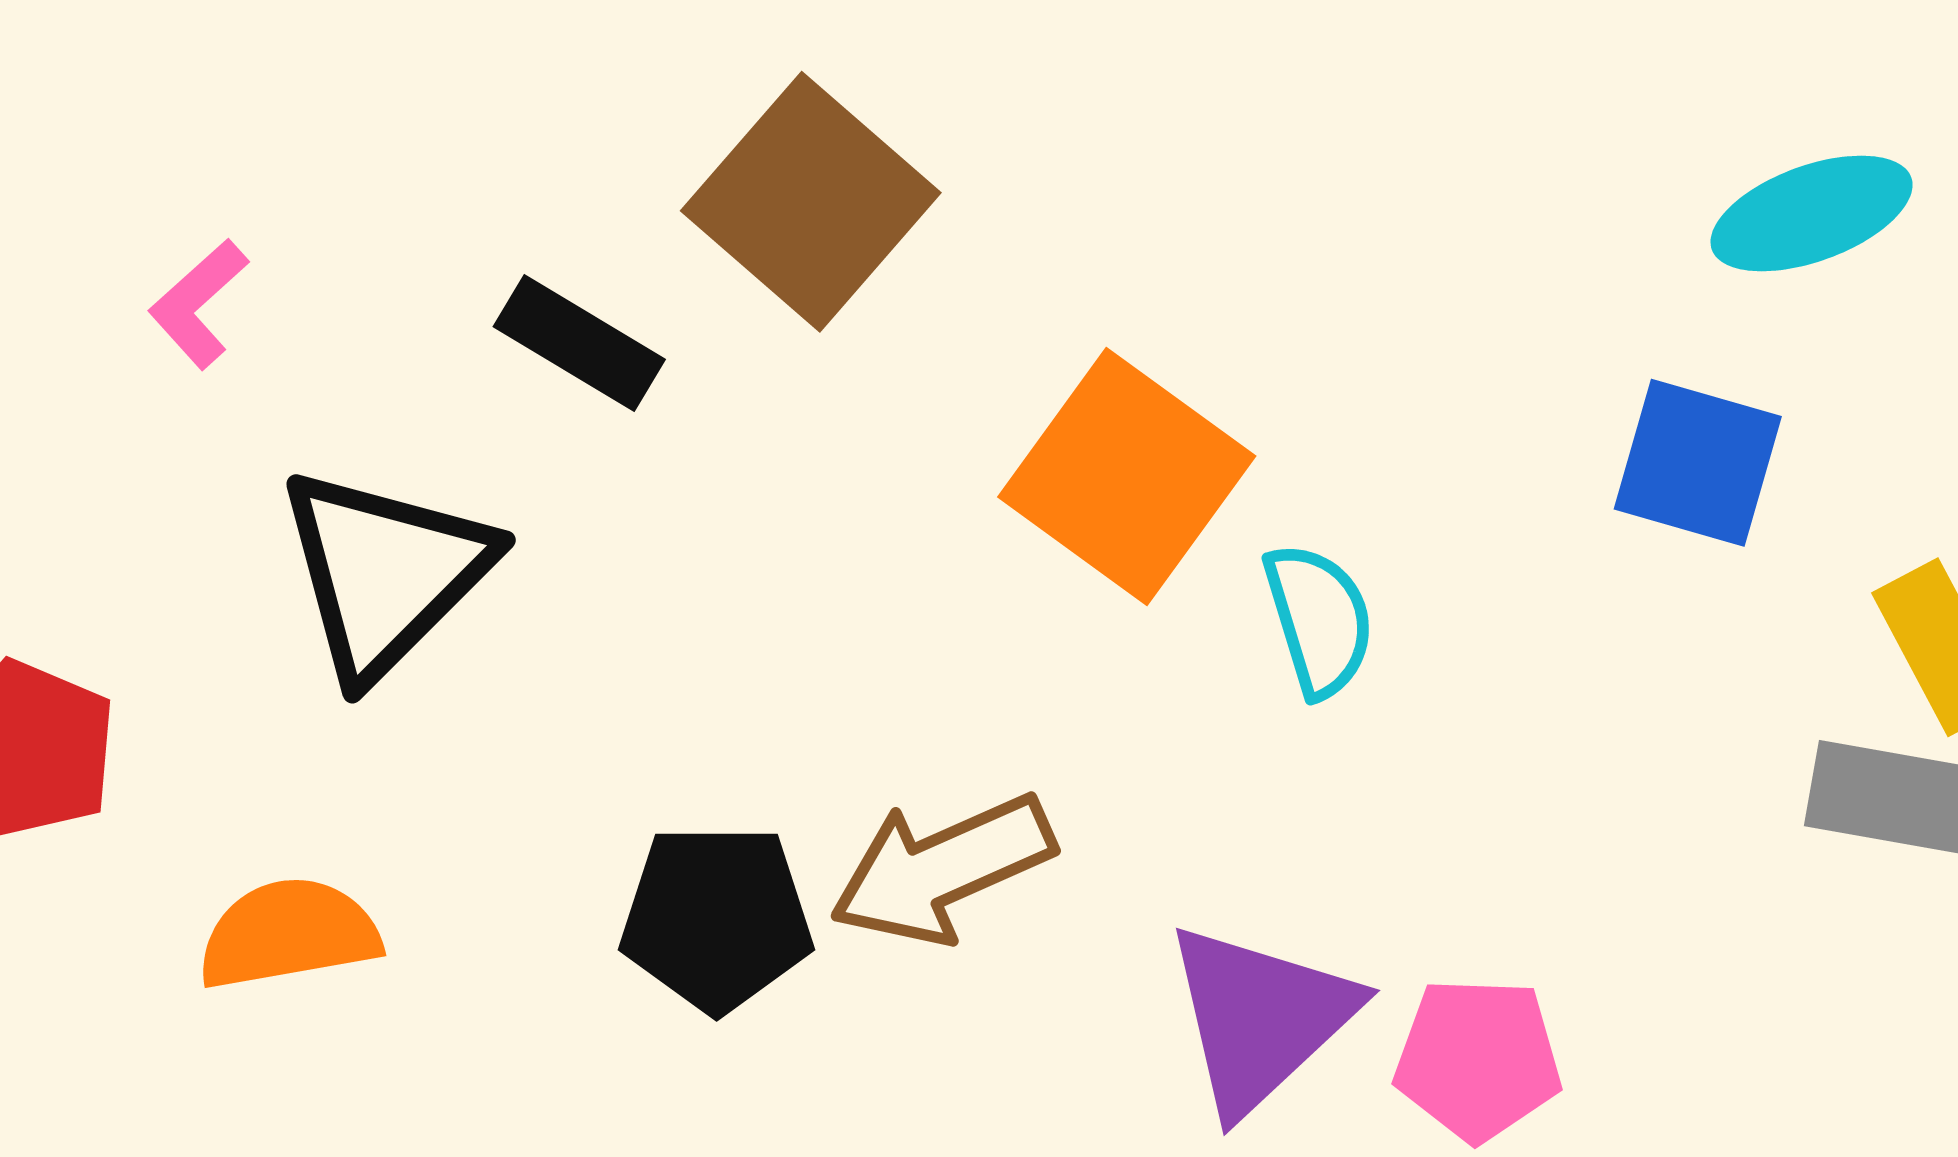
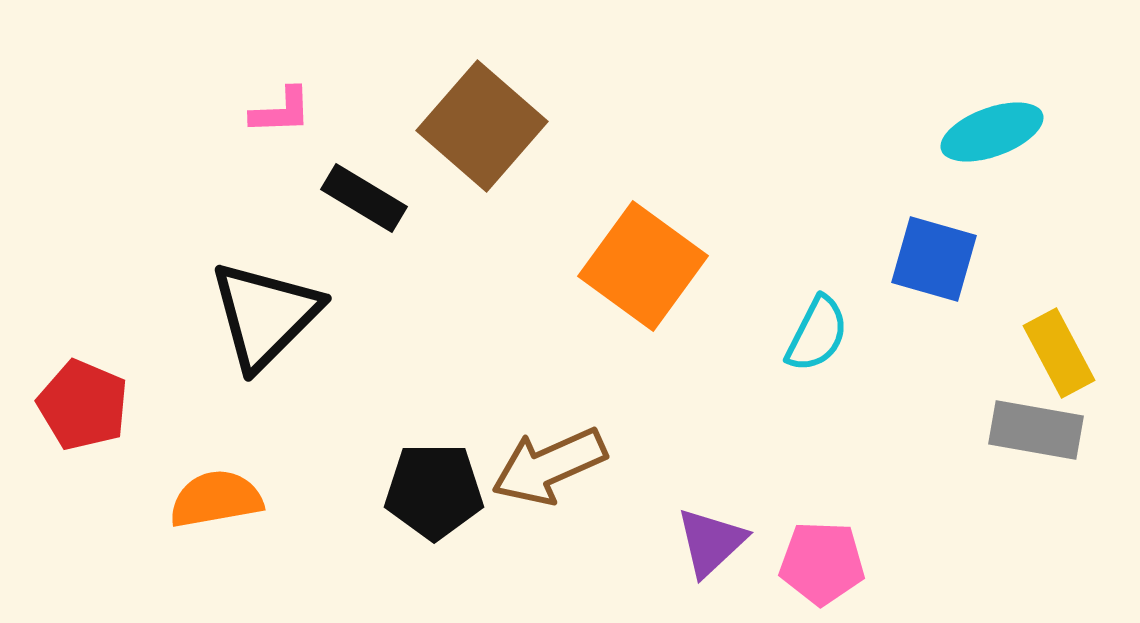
pink L-shape: (199, 304) -> (281, 111), moved, turned -140
cyan semicircle: (1319, 620) -> (817, 334), moved, turned 44
purple triangle: (1260, 1018) -> (711, 542), size x0.7

